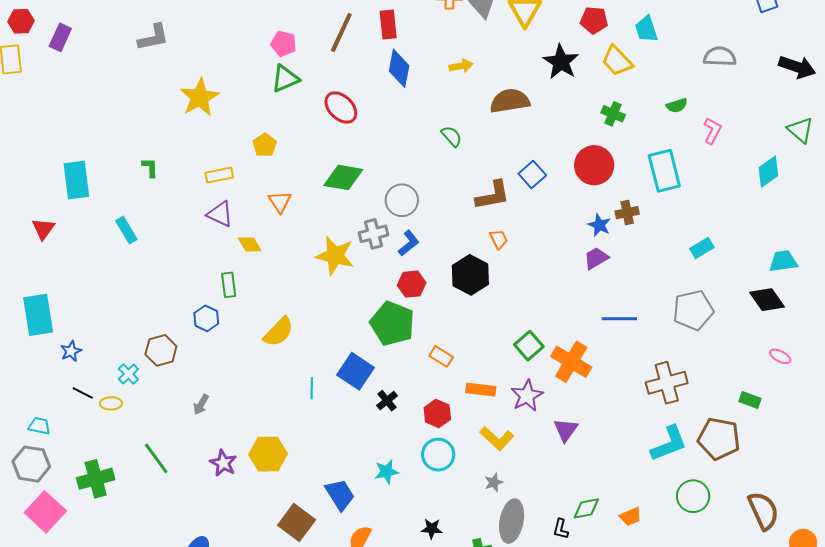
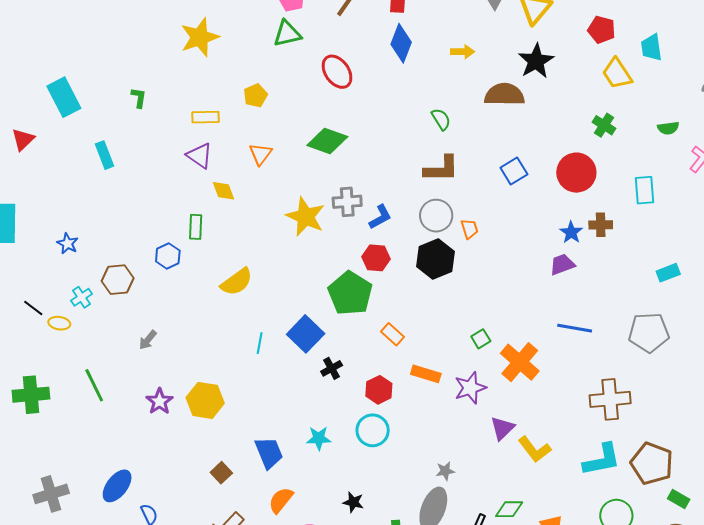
black star: (561, 62) -> (536, 61), moved
cyan rectangle: (664, 171) -> (645, 190), size x0.7
cyan rectangle: (76, 180) -> (64, 97), turned -30
brown L-shape: (493, 195) -> (441, 169), moved
gray circle: (402, 200) -> (436, 216), moved
green square: (529, 346) -> (481, 339), size x0.7
blue star: (71, 351) -> (68, 243), moved, turned -30
green rectangle: (750, 400) -> (679, 499), moved
yellow L-shape: (497, 438) -> (535, 449), moved
gray star: (494, 482) -> (445, 471), moved
brown square: (297, 523) -> (221, 473), size x0.6

